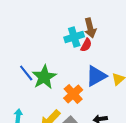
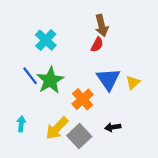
cyan cross: (74, 37) -> (46, 40), moved, turned -30
blue triangle: (96, 76) -> (108, 79), turned -35

